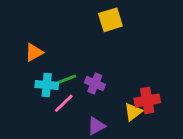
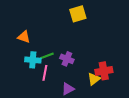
orange triangle: (34, 52) -> (24, 37), turned 48
pink line: (64, 103) -> (45, 73), turned -35

